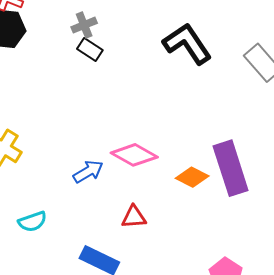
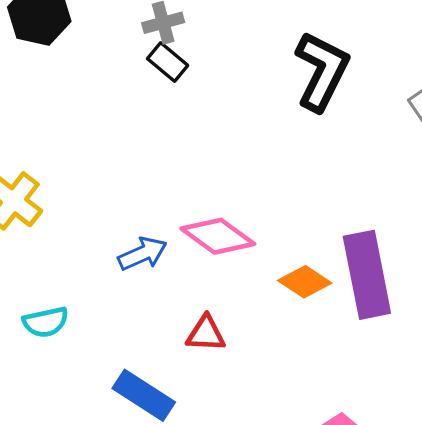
black L-shape: (187, 44) -> (322, 71), turned 54

